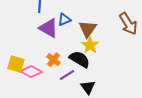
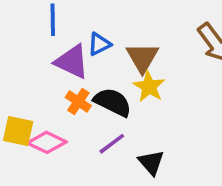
black semicircle: (80, 59) -> (113, 102), moved
orange cross: (53, 60) -> (78, 101), moved

